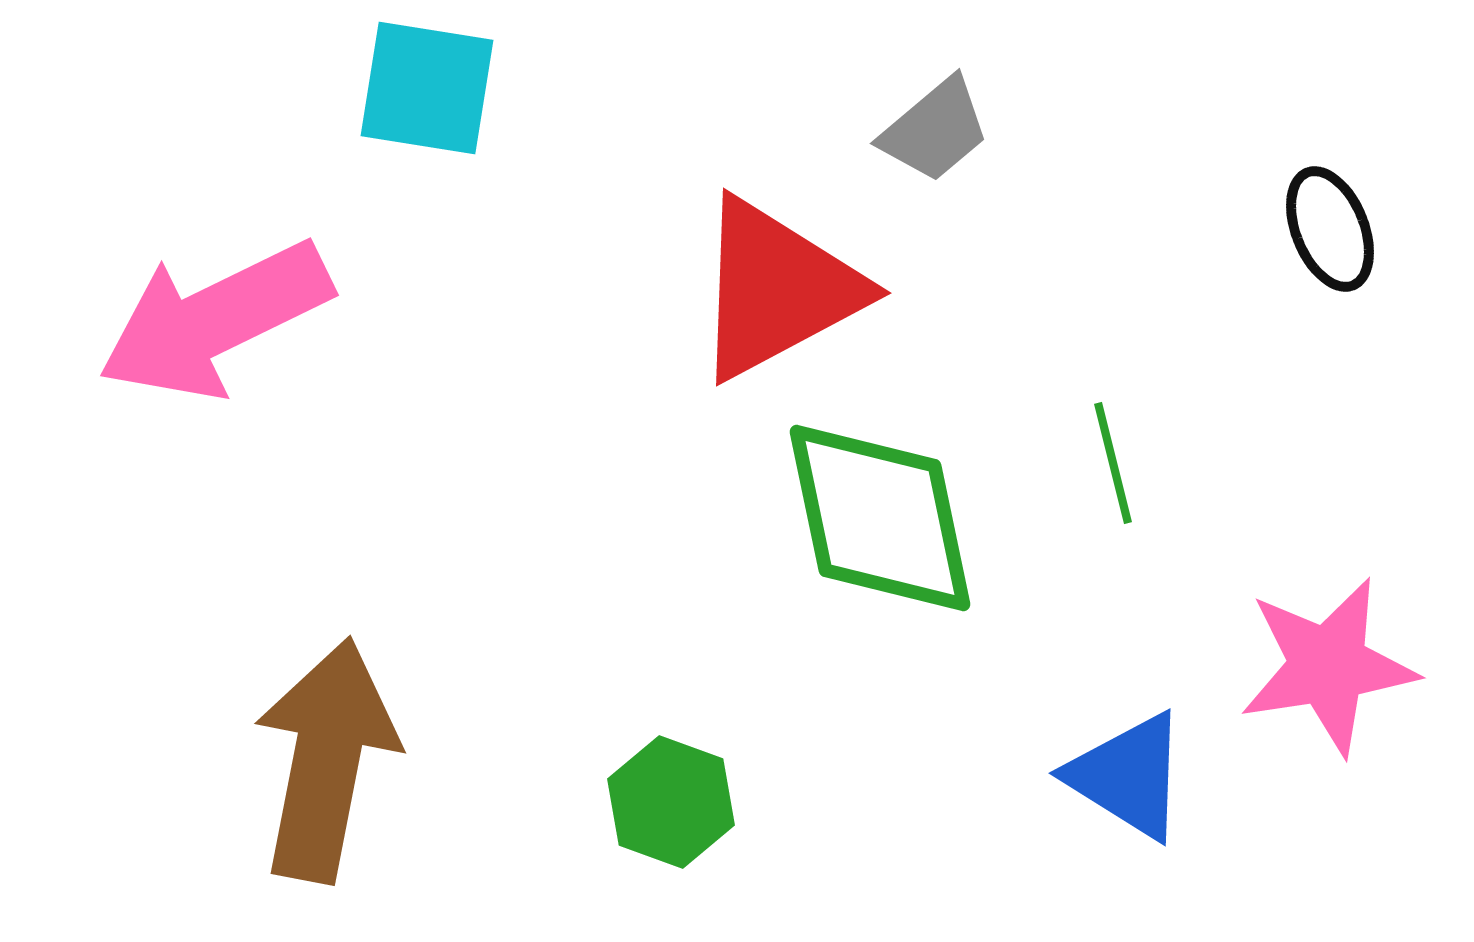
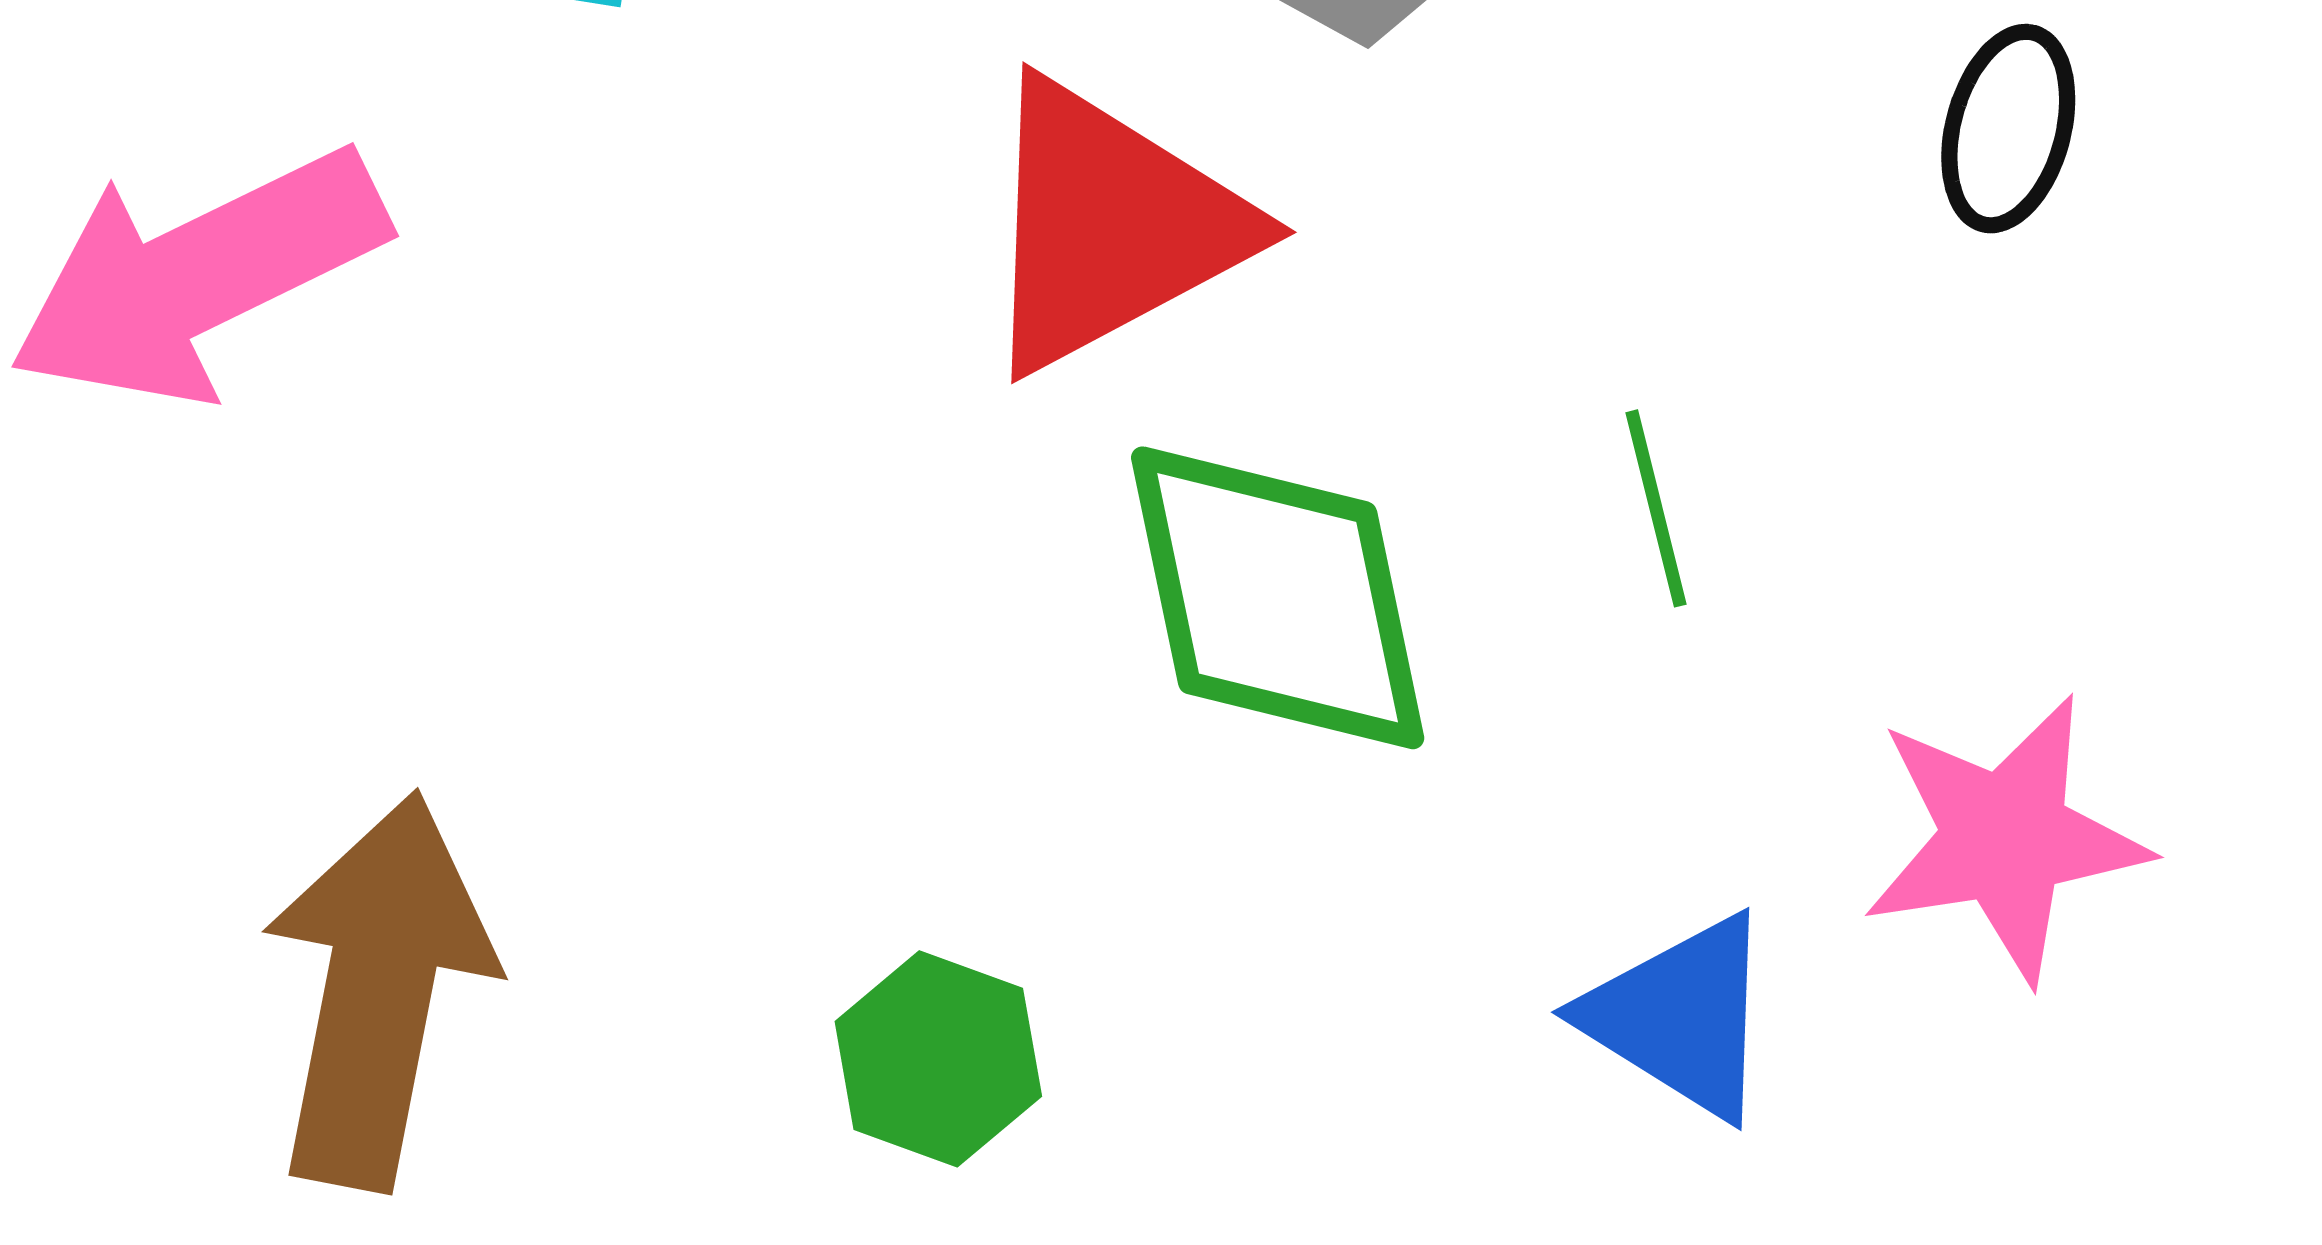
black ellipse: (1330, 229) -> (2008, 129), turned 37

